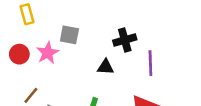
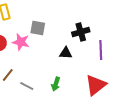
pink star: (48, 53) -> (21, 42), turned -30

